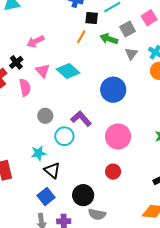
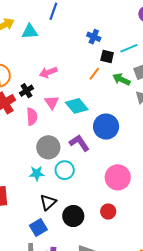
blue circle: (113, 90) -> (106, 127), moved
gray circle: (45, 116) -> (48, 147), size x1.5
purple L-shape: (81, 119) -> (79, 143), moved
cyan star: (39, 153) -> (37, 174), moved
black triangle: (52, 170) -> (48, 202), turned 30
black circle: (83, 195) -> (73, 216), moved

